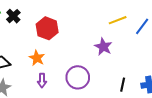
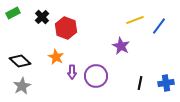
black cross: (13, 16) -> (42, 17), moved
purple arrow: (42, 80) -> (72, 72), moved

